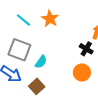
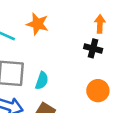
orange circle: (82, 72) -> (98, 91), moved

